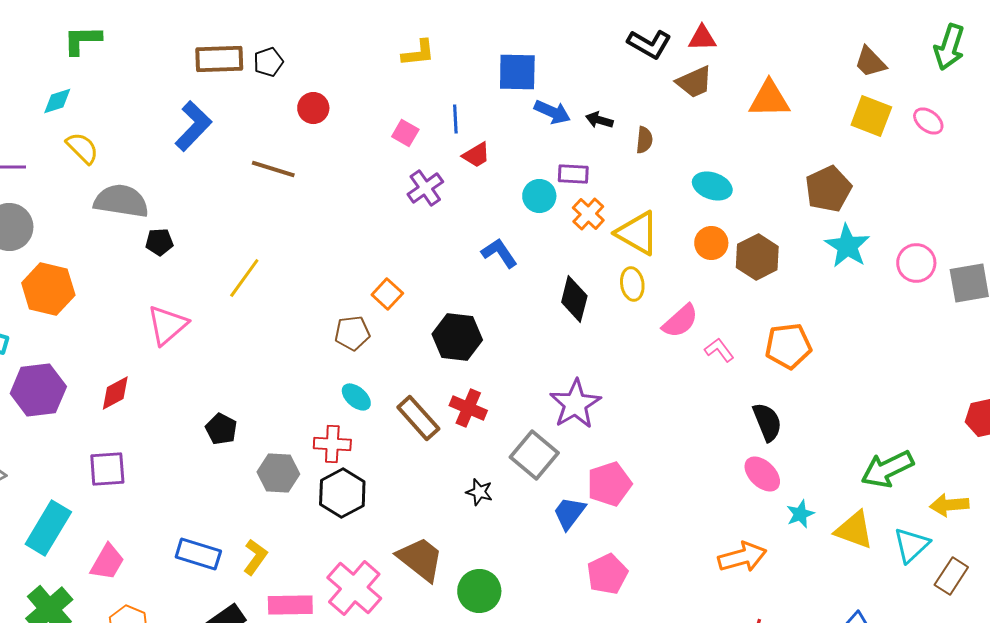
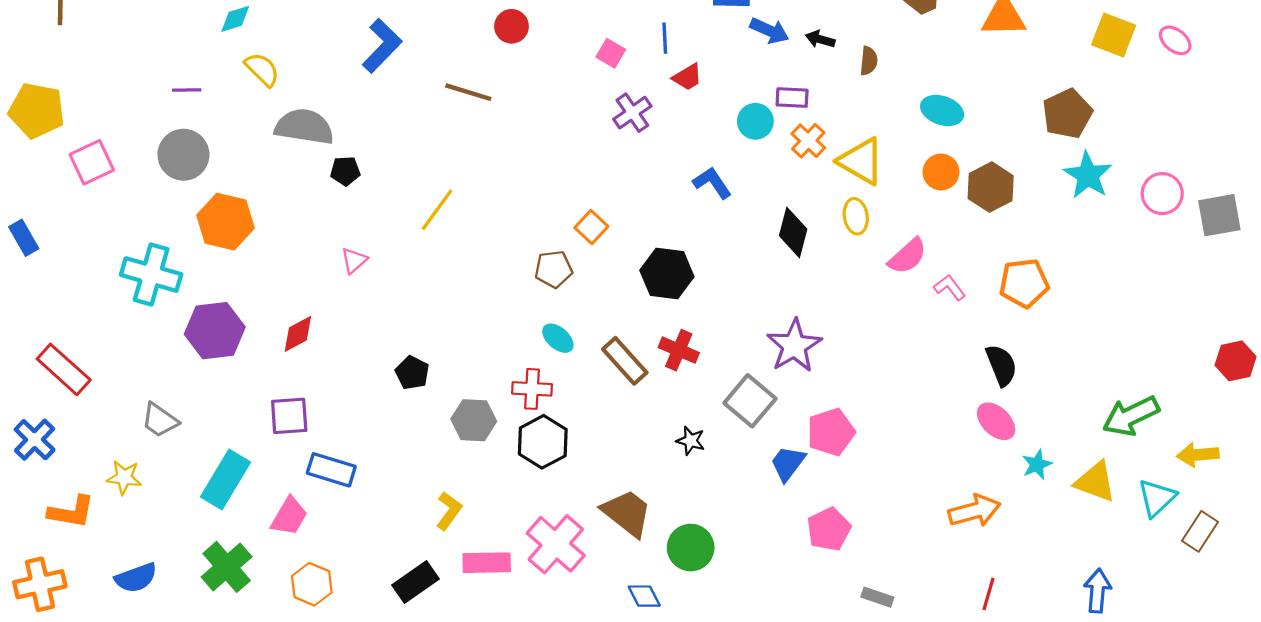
pink triangle: (167, 325) -> (354, 260), size x0.6
blue rectangle: (198, 554) -> (331, 470), moved

